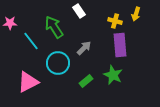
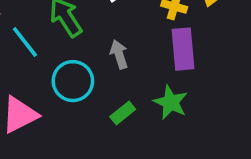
gray arrow: (84, 48) -> (119, 54), turned -63

